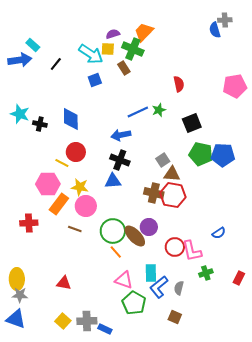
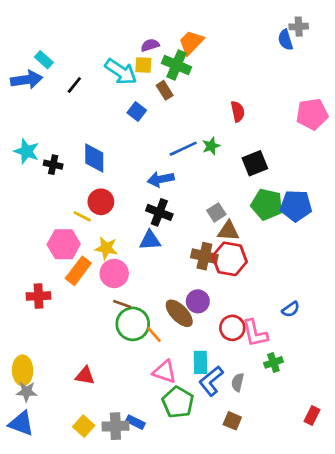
blue square: (95, 80) -> (137, 112), moved, turned -32
brown line: (75, 229) -> (122, 304), moved
green circle: (113, 231) -> (133, 324), moved
red rectangle: (239, 278) -> (312, 416), moved
blue rectangle: (105, 329) -> (135, 422), moved

